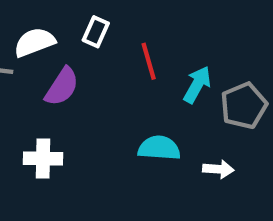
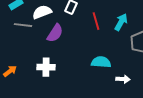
cyan arrow: (197, 85) -> (121, 22), moved
white arrow: (218, 169) -> (123, 79), moved

